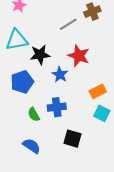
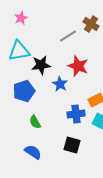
brown cross: (92, 12) -> (91, 24), turned -35
blue cross: (57, 107) -> (76, 114), moved

